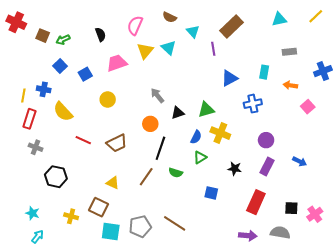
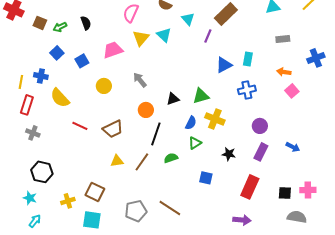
black semicircle: (101, 35) -> (86, 23), moved
purple line: (213, 49) -> (208, 36), turned 32
cyan rectangle: (264, 72) -> (248, 59), moved
gray arrow: (157, 95) -> (140, 80), moved
pink square: (308, 107) -> (292, 91), moved
green semicircle: (176, 173) -> (171, 158), turned 144
black hexagon: (56, 177) -> (42, 172), moved
yellow triangle: (113, 183) -> (117, 161), moved, turned -32
pink cross: (315, 214) -> (308, 190), moved, turned 35
yellow cross: (71, 216) -> (68, 201), turned -32
cyan square: (111, 232) -> (92, 220), moved
gray semicircle: (280, 233) -> (297, 217), moved

